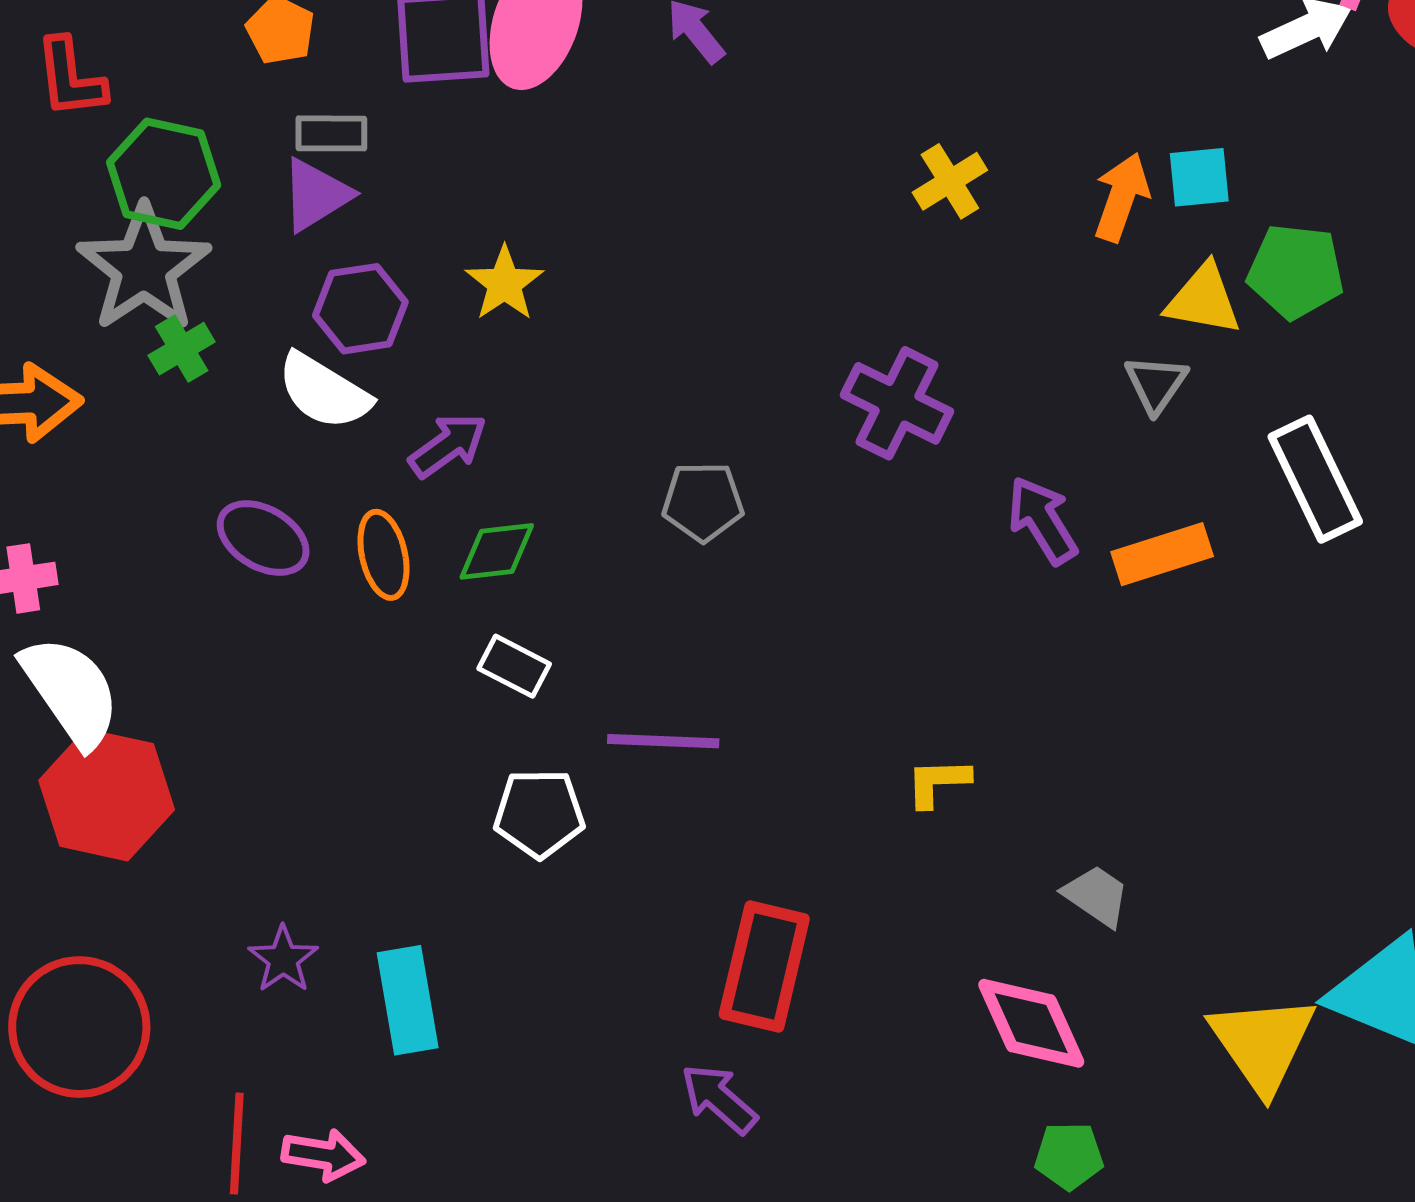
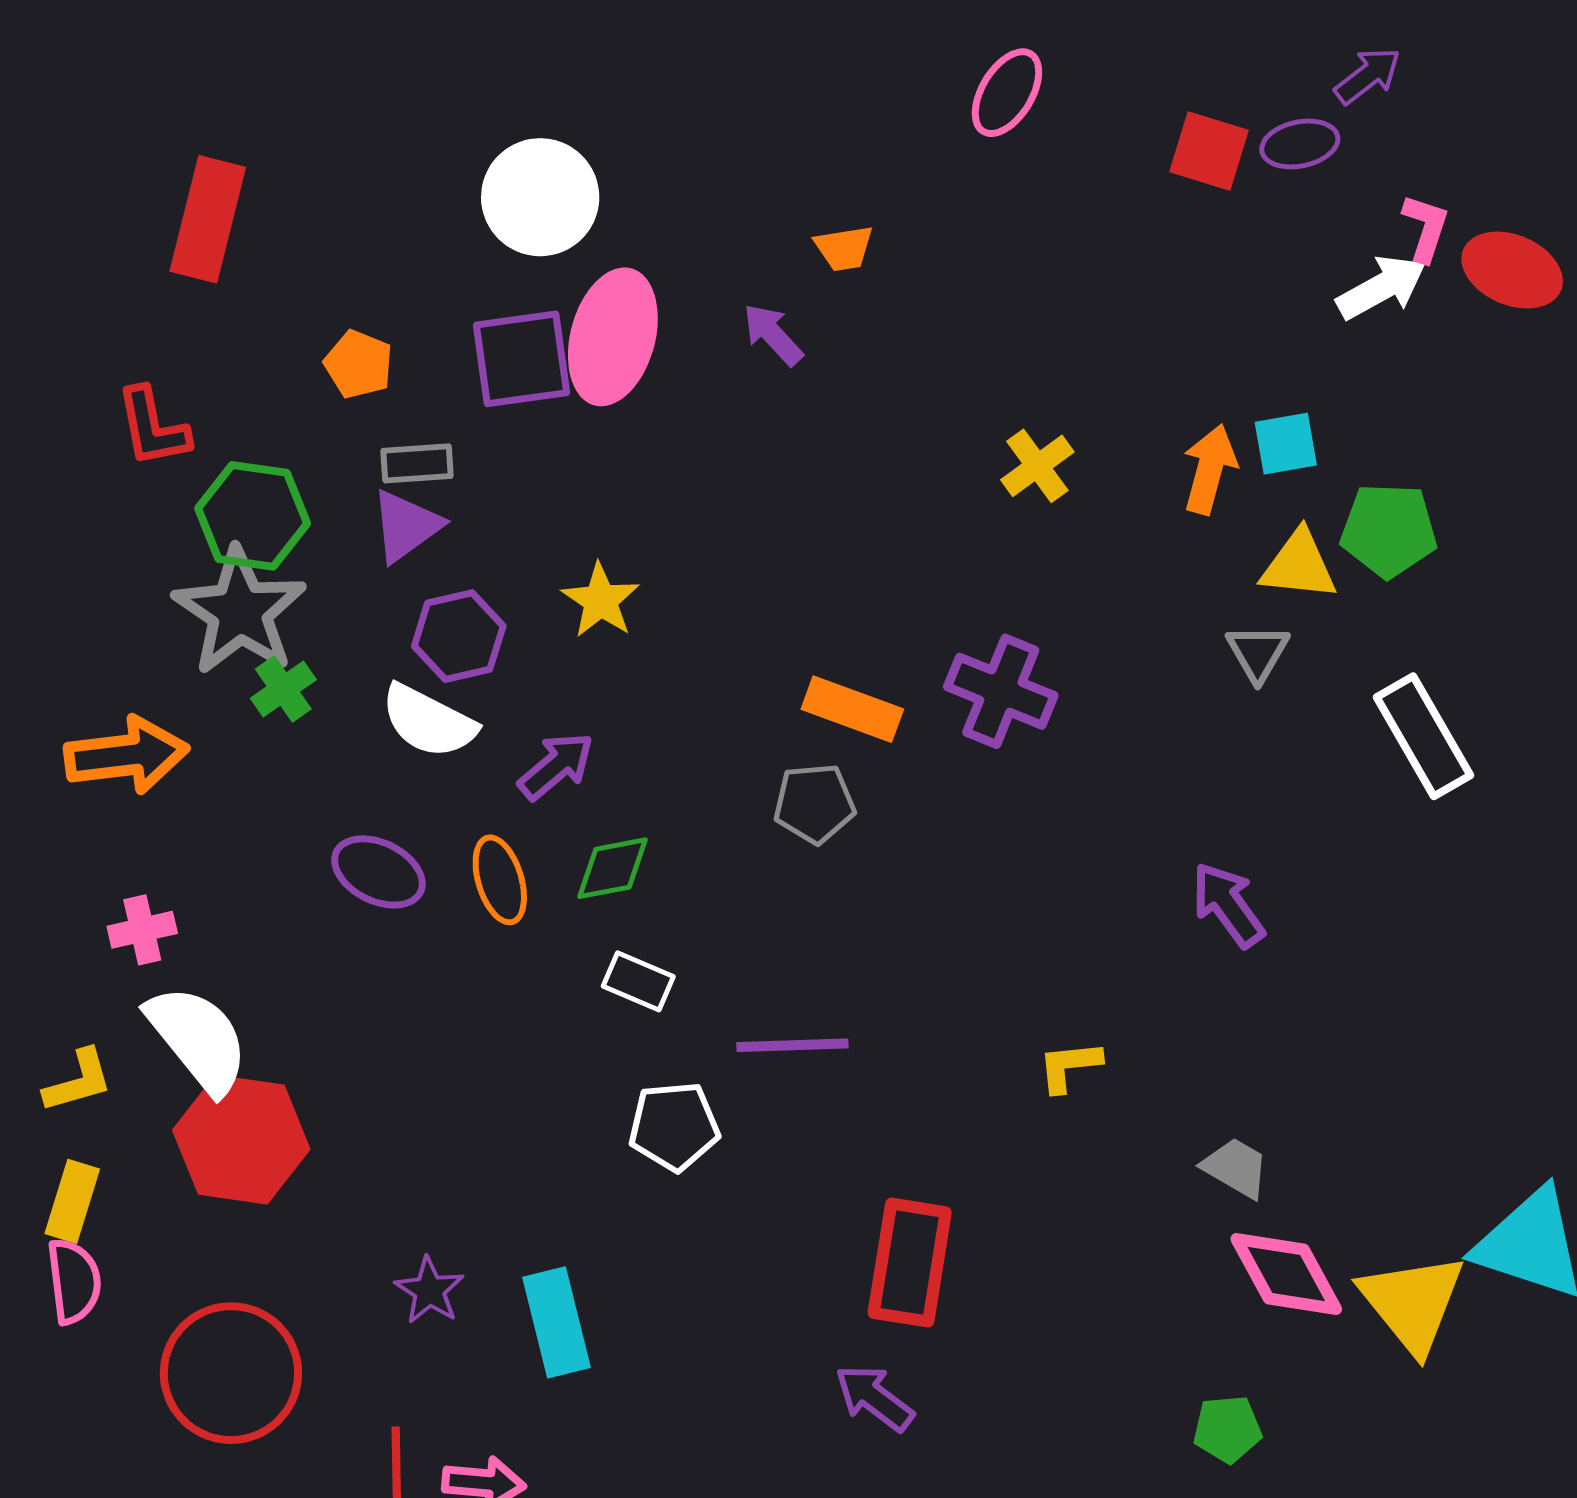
purple arrow: (1042, 520) -> (1228, 905), moved
orange rectangle: (1162, 554) -> (852, 709), moved, turned 42
pink diamond: (1031, 1023) -> (1286, 1274), moved

